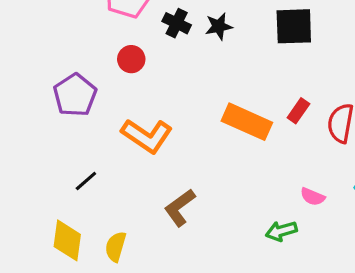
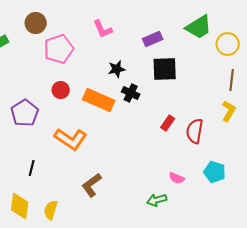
black cross: (177, 23) -> (131, 93), moved
orange rectangle: (247, 122) -> (99, 100), moved
black line: (86, 181) -> (32, 168), turned -35

